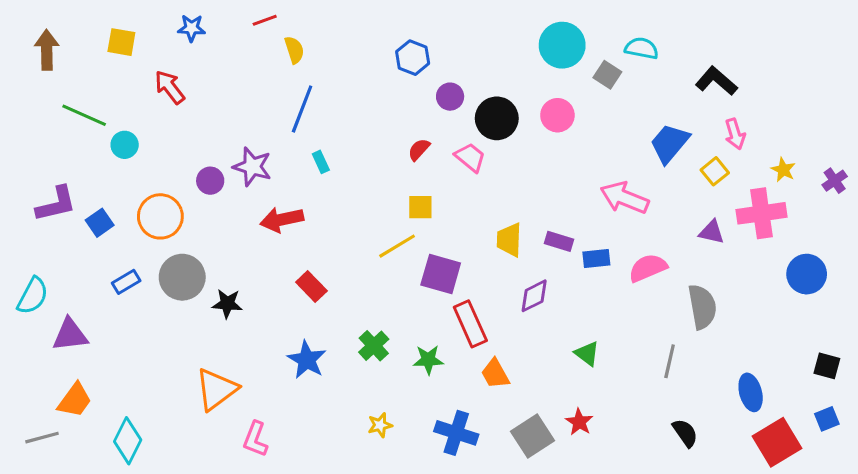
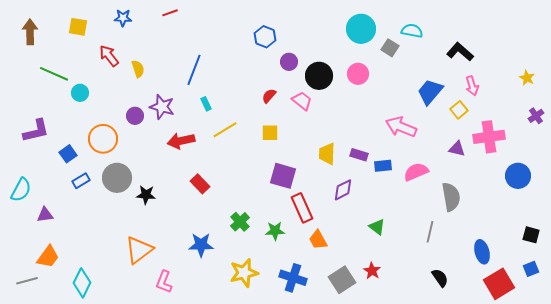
yellow semicircle: (294, 50) -> (138, 69), moved
yellow star: (783, 170) -> (527, 78), moved
blue square: (100, 223) -> (68, 154), moved
yellow line: (397, 246) -> (225, 130), moved
purple triangle: (70, 335) -> (45, 215), size x0.7
blue star: (307, 360) -> (201, 245), moved, turned -30
yellow star: (380, 425) -> (244, 273), size x1.8

